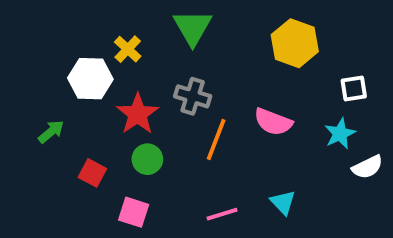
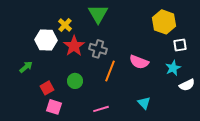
yellow hexagon: (295, 43) -> (164, 22), moved
red star: (138, 114) -> (74, 46), moved
red square: (92, 173) -> (47, 88), turned 32
pink square: (134, 212) -> (54, 107), moved
pink line: (222, 214) -> (101, 109), moved

